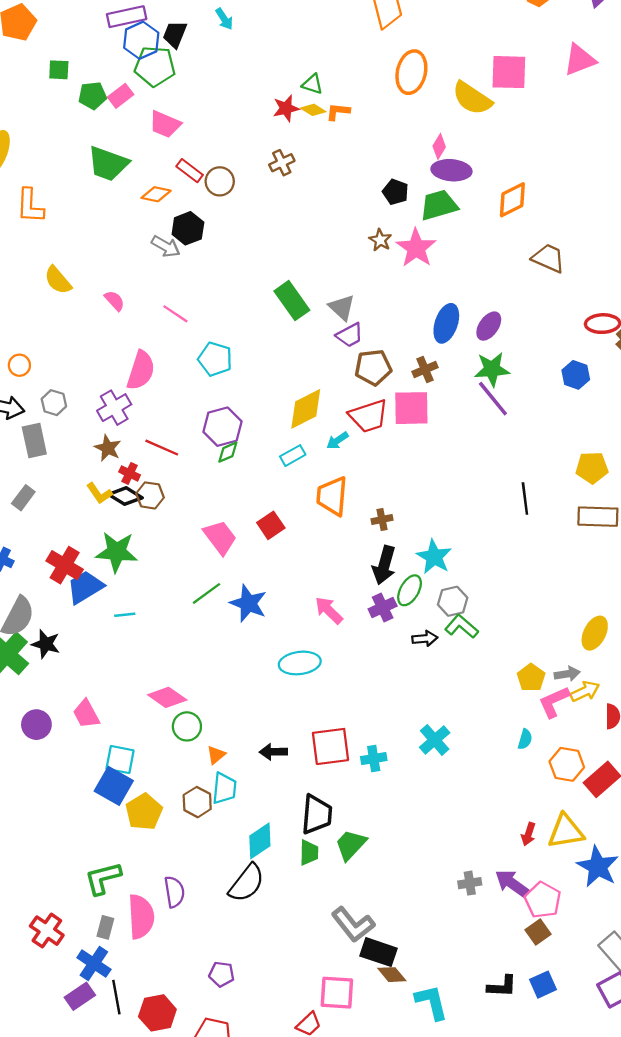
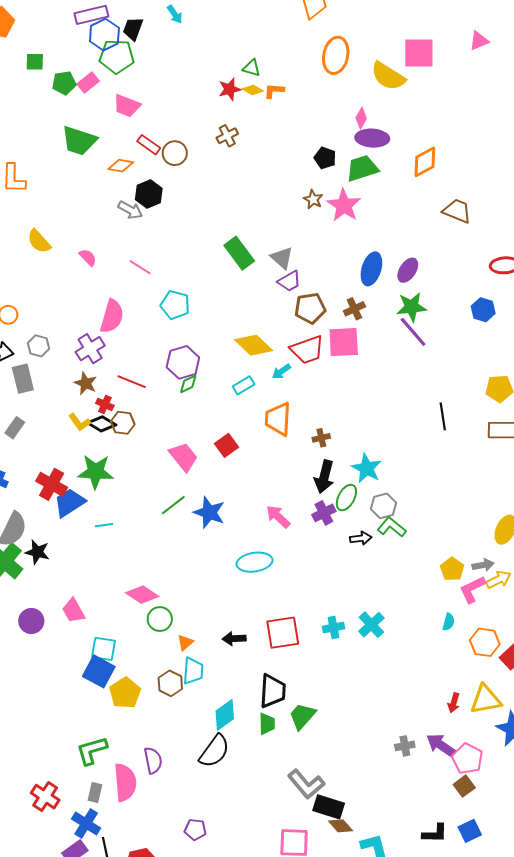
pink triangle: (580, 60) -> (479, 41), size x0.7
yellow diamond: (306, 409) -> (254, 345), turned 72
cyan cross: (374, 759) -> (334, 628), moved

